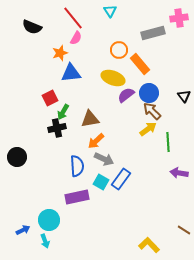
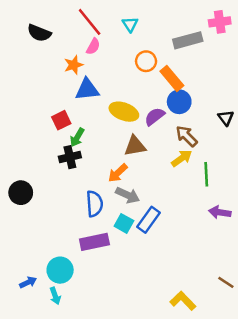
cyan triangle: (110, 11) -> (130, 24), moved
yellow ellipse: (113, 78) -> (124, 112), moved
blue circle: (149, 93) -> (179, 102), moved
brown triangle: (90, 119) -> (135, 146), moved

